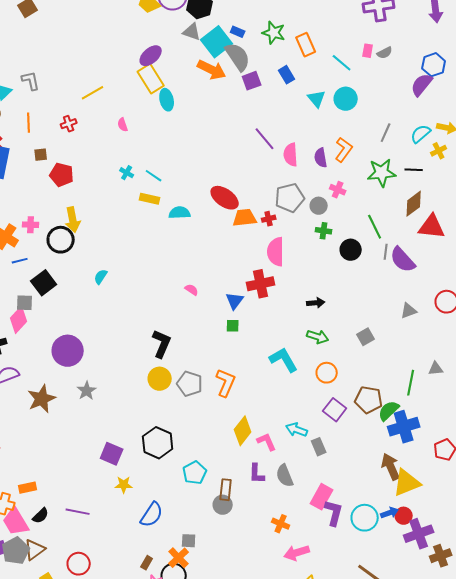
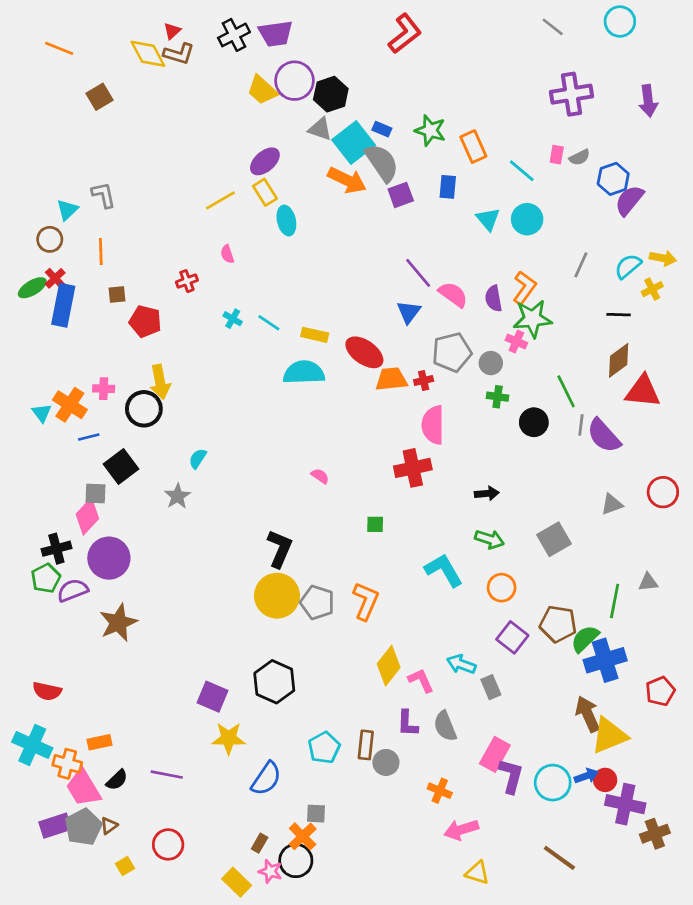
blue hexagon: (434, 65) -> (613, 179), moved
blue rectangle: (287, 75) -> (448, 187), turned 36
yellow rectangle: (151, 79) -> (265, 192), size x0.7
yellow line: (93, 93) -> (221, 200), moved
red cross: (69, 124) -> (187, 281), moved
pink semicircle: (291, 155) -> (453, 294), turned 130
green star: (382, 173) -> (532, 319), moved
yellow rectangle: (150, 199) -> (315, 335), moved
cyan semicircle: (180, 213) -> (304, 372), size x1.4
blue triangle: (235, 301) -> (409, 312), moved
gray square: (366, 337) -> (554, 539), size x1.4
purple circle: (68, 351) -> (109, 558), moved
yellow circle: (160, 379) -> (277, 596), size x1.4
gray star: (87, 391) -> (177, 496), moved
cyan pentagon: (195, 473) -> (324, 748), moved
yellow star: (124, 485) -> (229, 738), size x1.4
gray circle: (223, 505) -> (386, 762), moved
purple cross: (419, 534) -> (625, 804), turned 32
brown triangle: (35, 550) -> (109, 826), size x0.6

